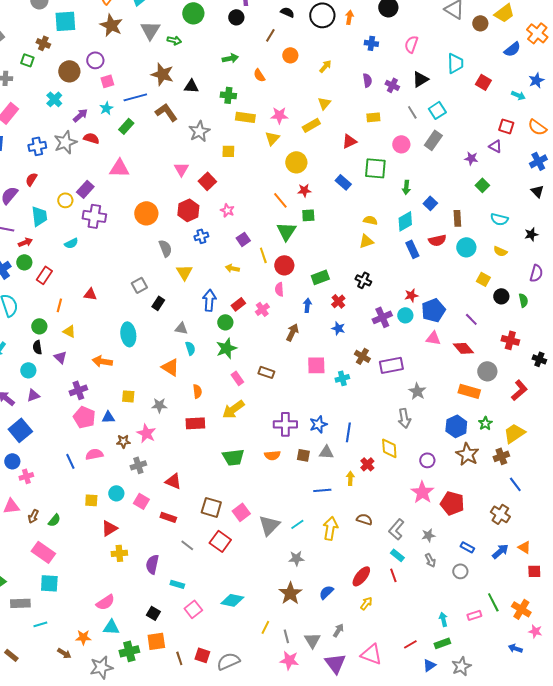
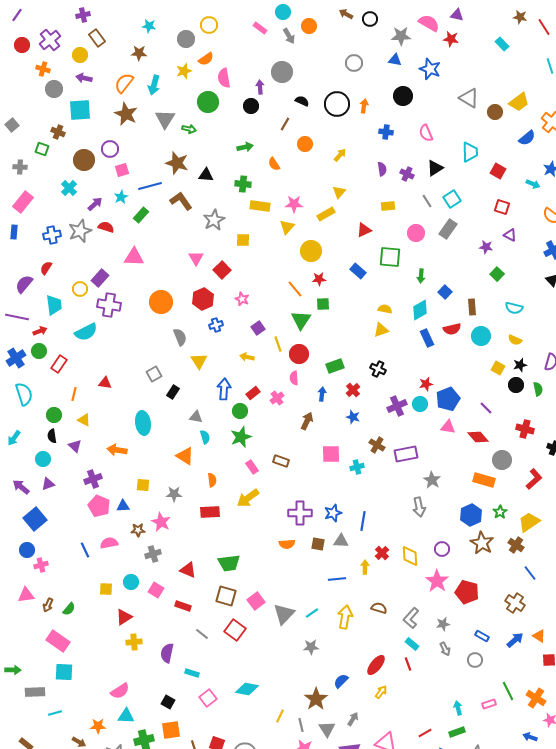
pink semicircle: (411, 44) -> (426, 133), turned -42
red square: (506, 126) -> (502, 207), moved
black star: (531, 234) -> (520, 365), moved
cyan semicircle: (71, 243) -> (86, 332), size x1.6
yellow diamond: (389, 448) -> (410, 556), moved
brown cross: (501, 456) -> (516, 545), turned -35
green trapezoid: (233, 457) -> (229, 563), moved
brown star: (290, 593) -> (316, 699), moved

